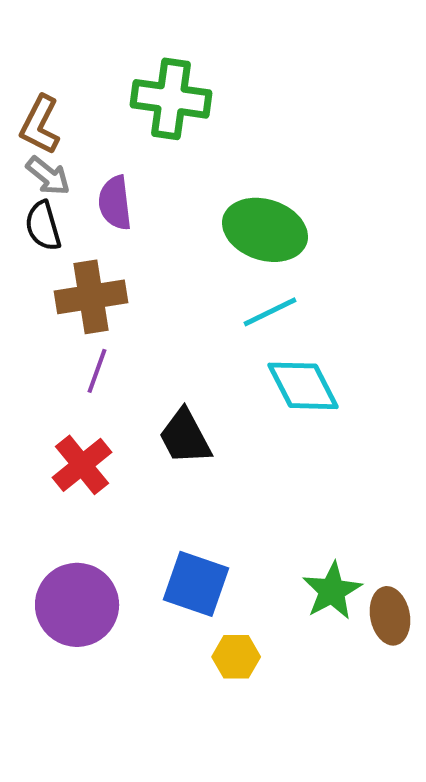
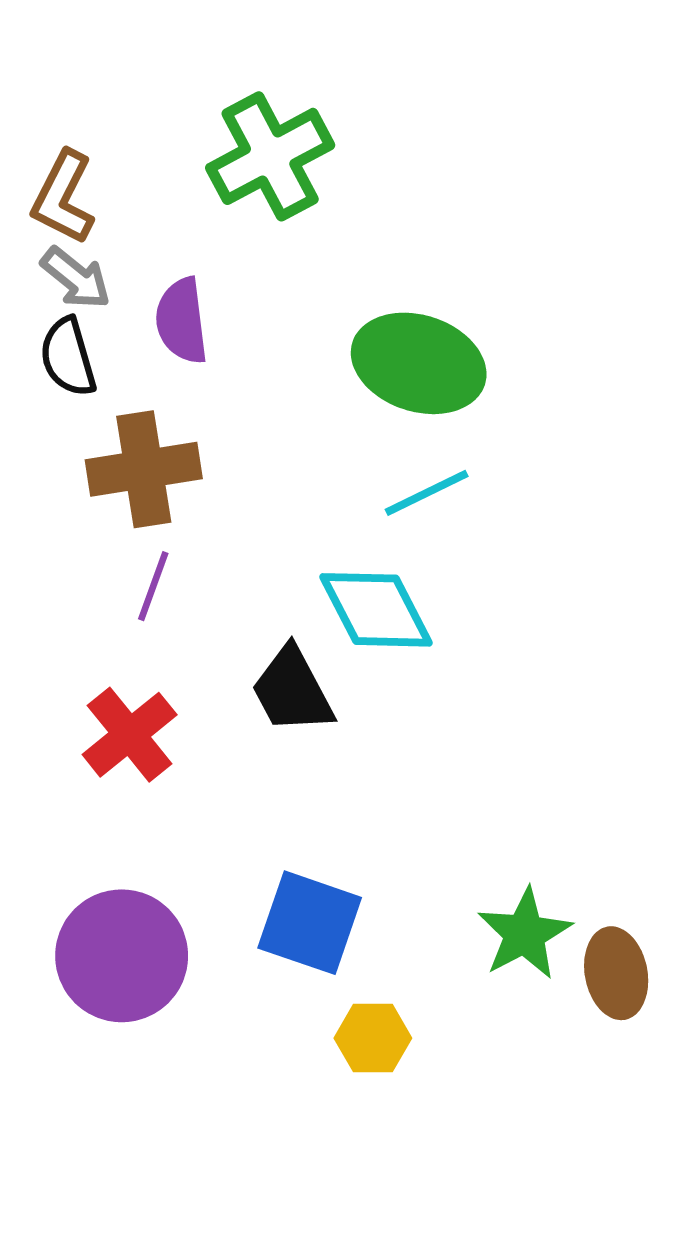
green cross: (171, 99) -> (270, 156), turned -36
cyan diamond: (303, 386) -> (376, 610), moved

